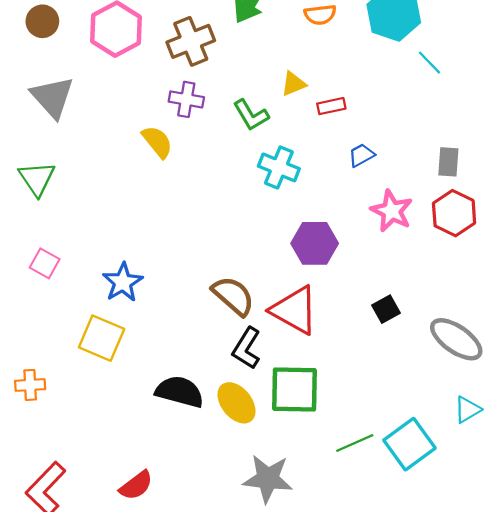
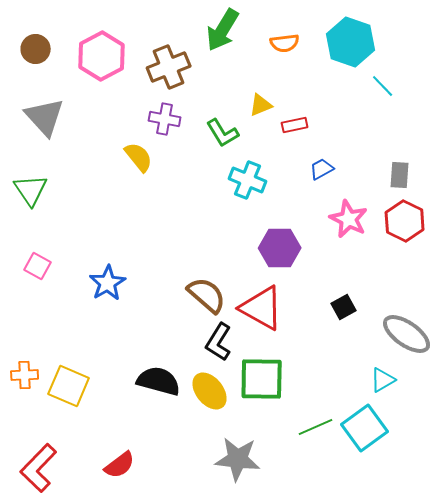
yellow square: (102, 338) -> (69, 386), moved
cyan triangle: (467, 410) -> (383, 380), moved

